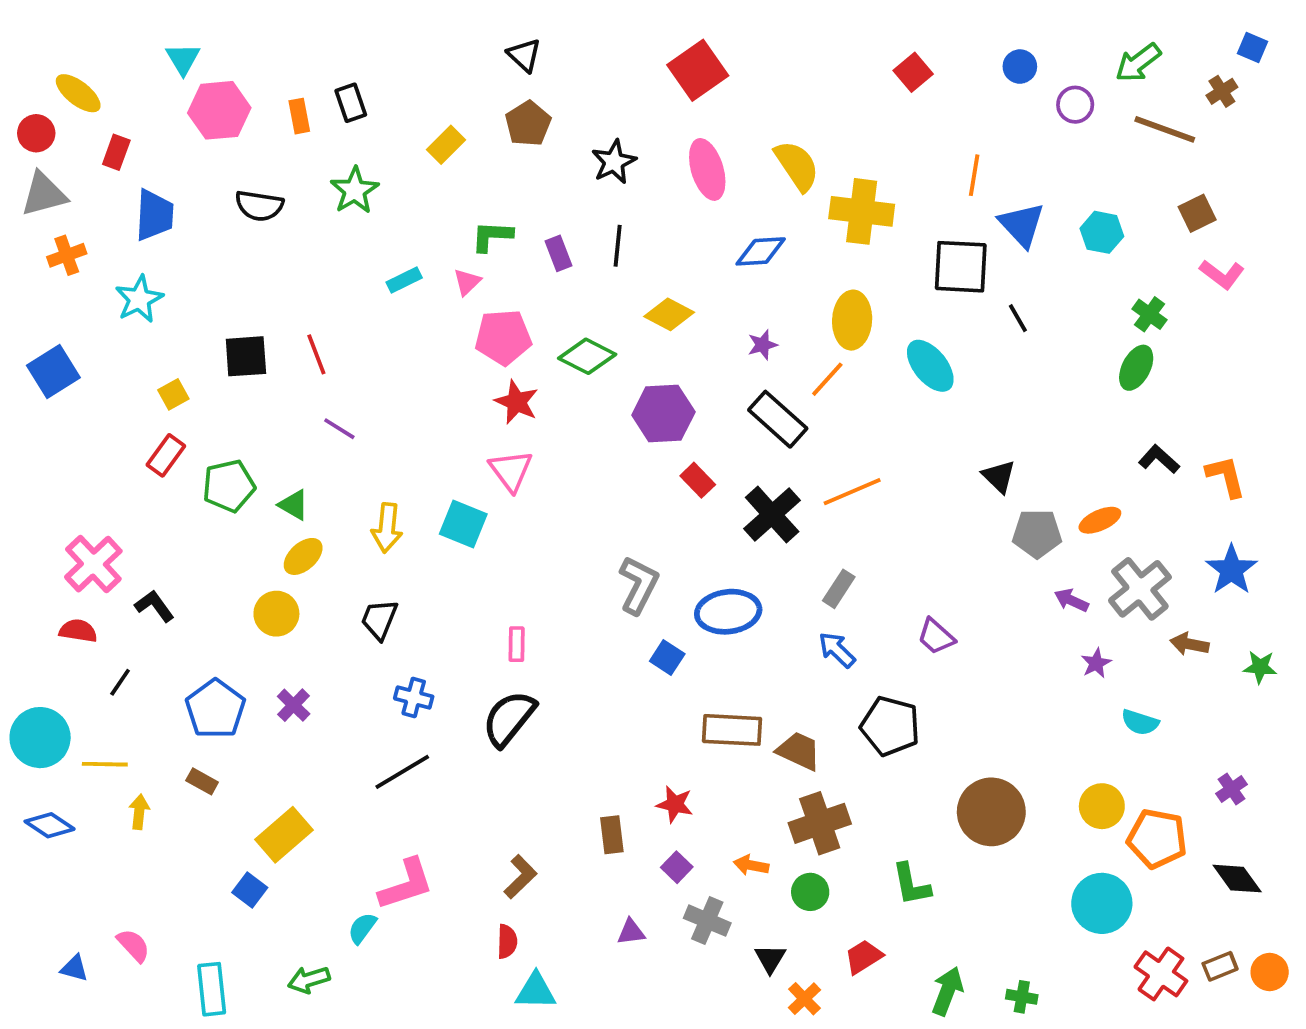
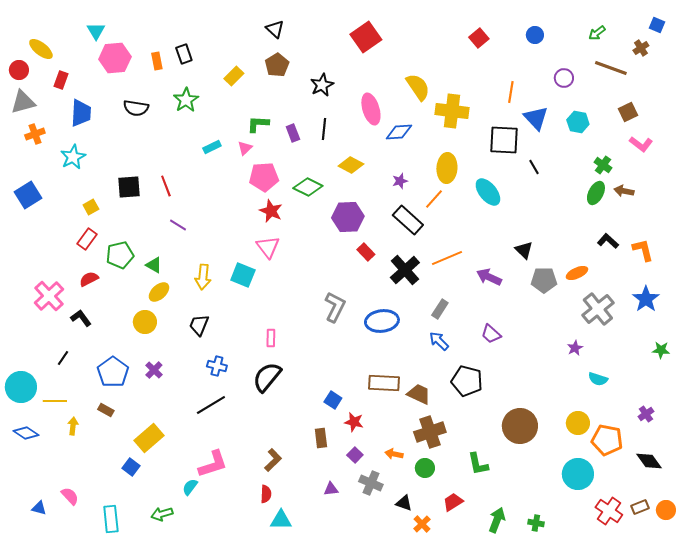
green arrow: (1138, 63) -> (597, 33), size x0.7
purple circle: (1075, 105) -> (564, 78), moved
pink ellipse: (707, 169) -> (371, 109), moved
purple arrow: (1071, 600) -> (489, 277), moved, size x1.4
red semicircle: (78, 631) -> (89, 279), moved, turned -36
brown arrow: (1190, 644) -> (624, 191), moved
blue square: (667, 657) -> (333, 400), moved
black triangle: (770, 959) -> (404, 503), turned -42

